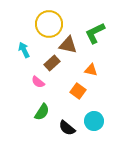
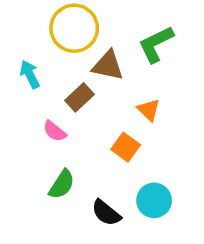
orange triangle: (91, 70) -> (149, 110), turned 32

